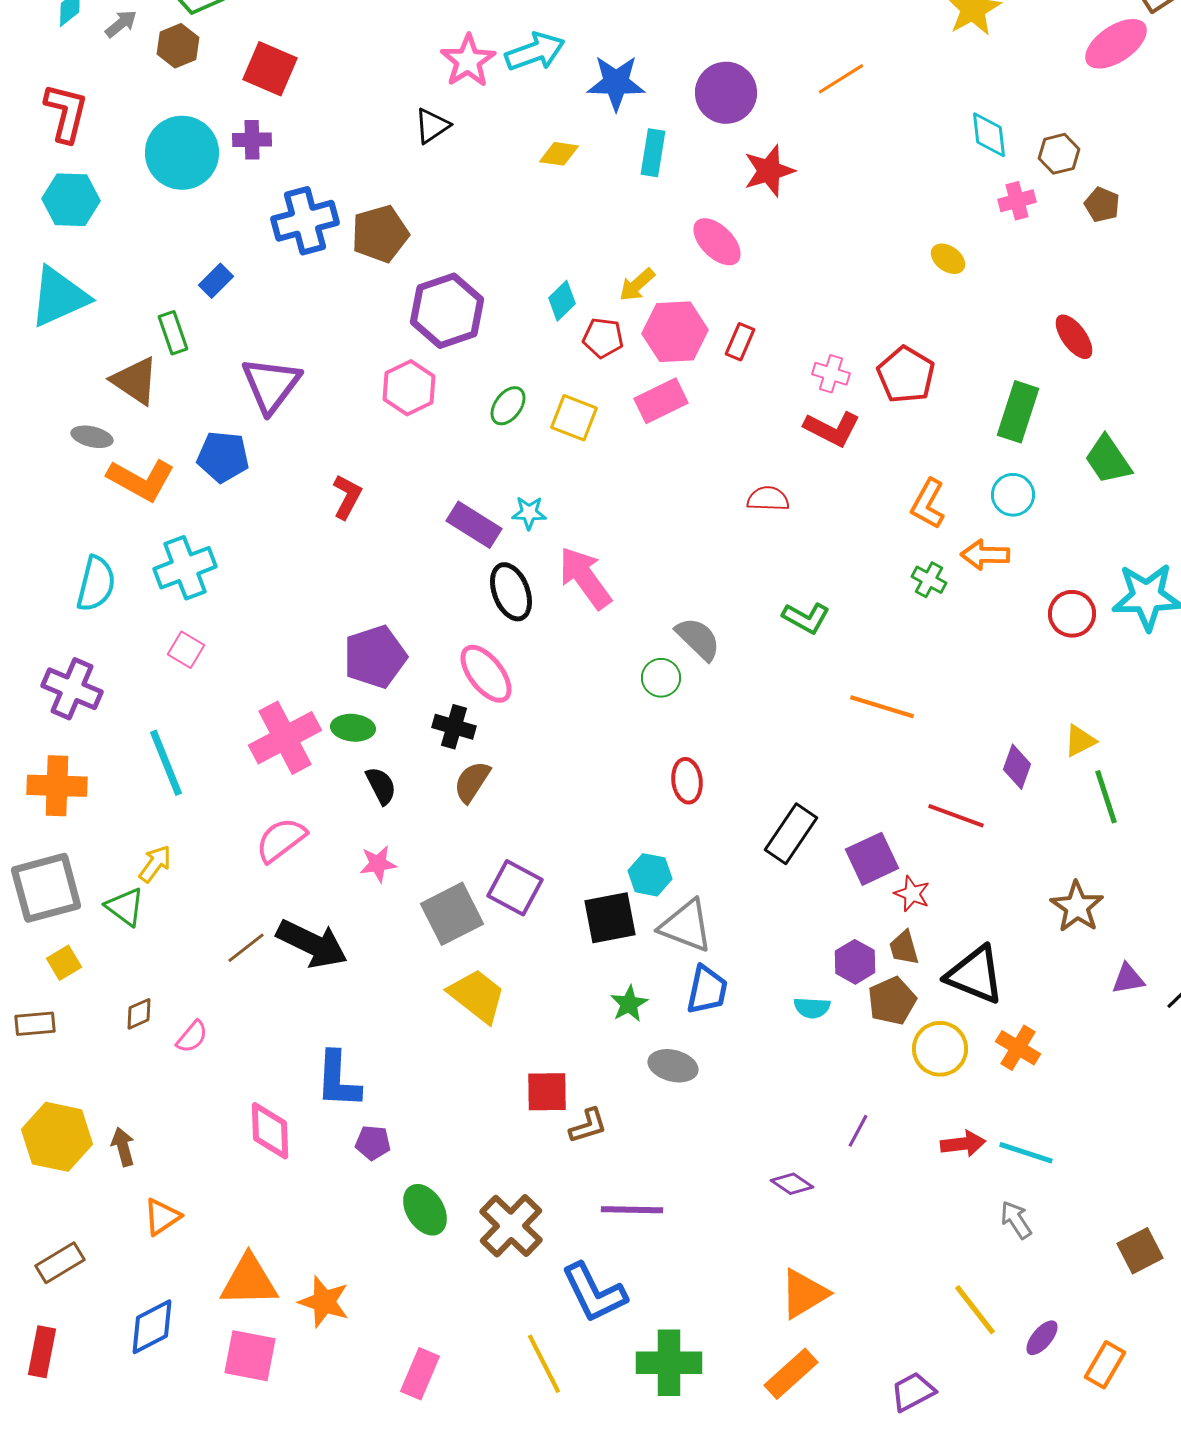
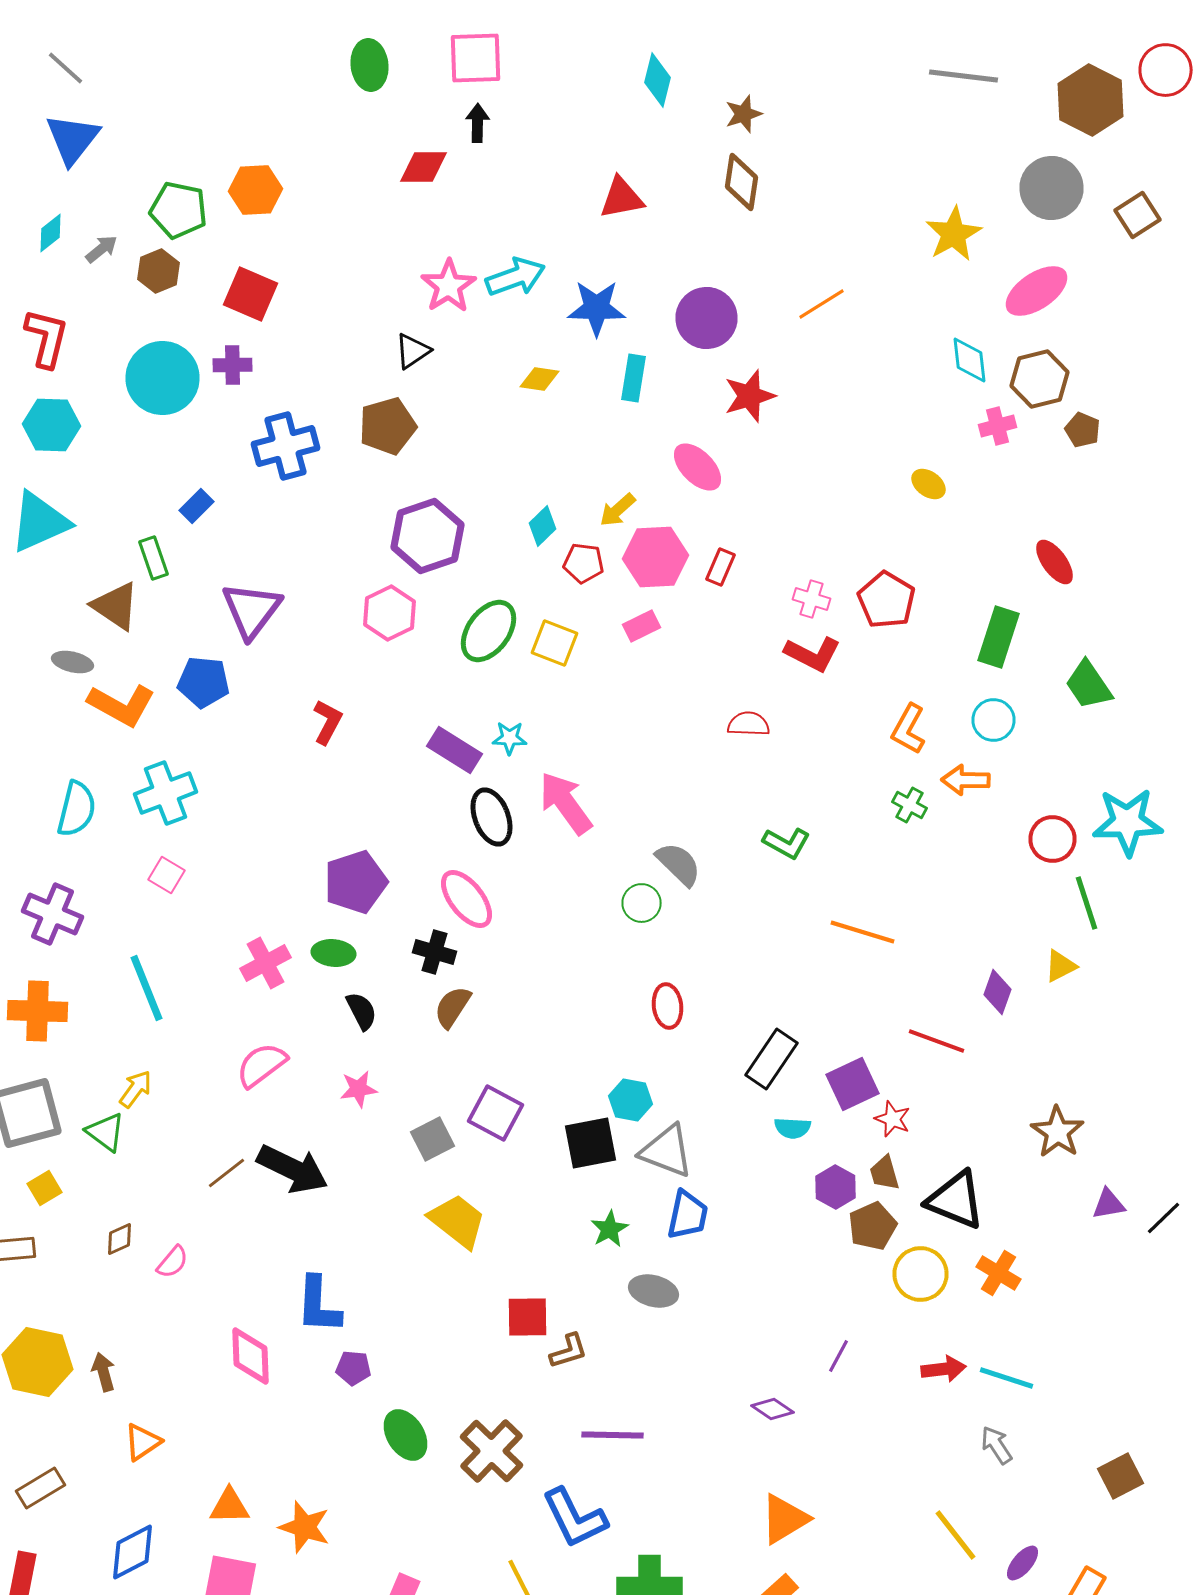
pink ellipse: (1116, 44) -> (1036, 291), moved
brown hexagon: (1059, 154) -> (1040, 379), size x1.4
brown pentagon: (380, 234) -> (388, 426), moved
pink rectangle: (661, 401) -> (642, 626), size x0.7
green ellipse: (508, 406) -> (488, 631), size x1.6
pink cross: (285, 738) -> (266, 963), size x0.7
green line: (1106, 797) -> (1086, 903), moved
gray square: (452, 914) -> (432, 1139), size x0.7
cyan semicircle: (812, 1008) -> (792, 1128), moved
orange triangle: (249, 1281) -> (230, 1506), size x0.7

